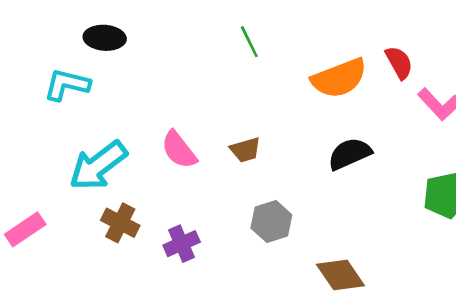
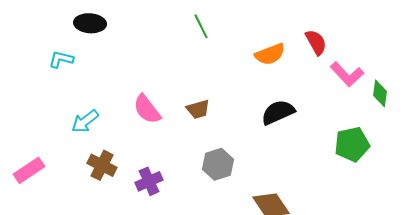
orange semicircle: (339, 78) -> (270, 54), size x0.7
cyan L-shape: (67, 85) -> (61, 59), size x0.7
cyan arrow: (98, 165) -> (85, 121), size x0.6

